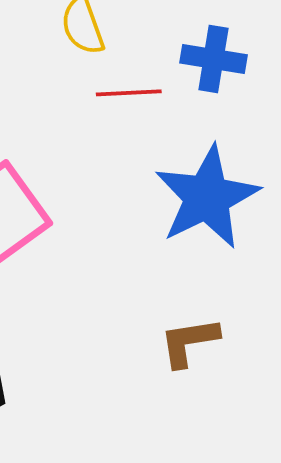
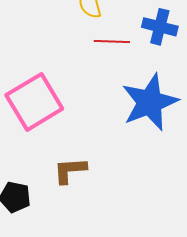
brown L-shape: (189, 342) -> (70, 170), moved

